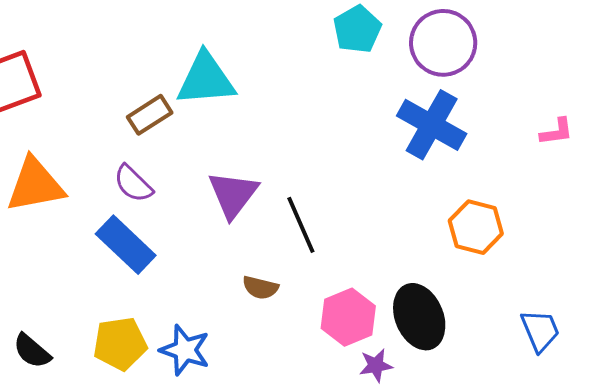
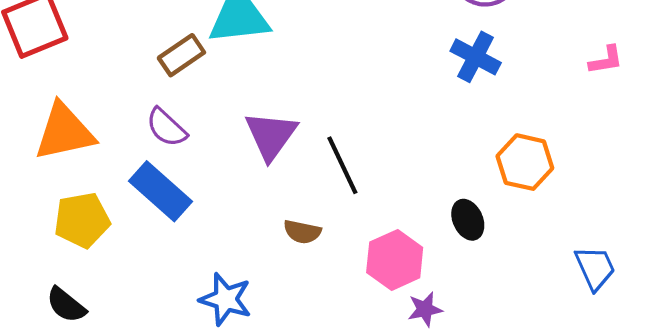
blue cross: (432, 125) -> (476, 57), size x0.7
black ellipse: (419, 317) -> (468, 220), moved, size x0.6
yellow pentagon: (120, 344) -> (82, 220), moved

